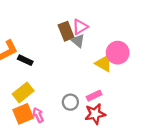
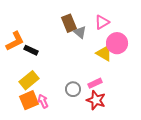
pink triangle: (80, 27) -> (102, 22), moved
red star: (95, 114) -> (96, 100), turned 30

